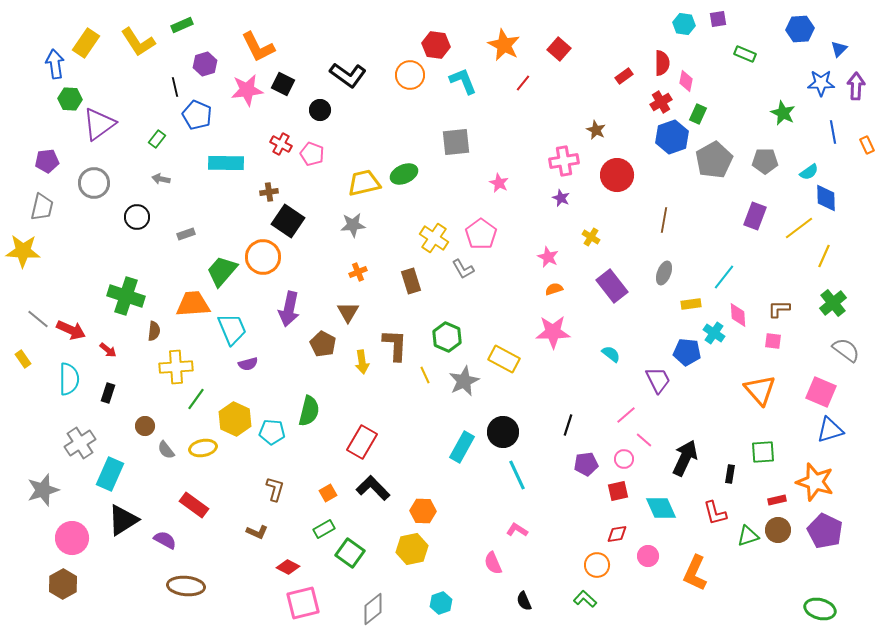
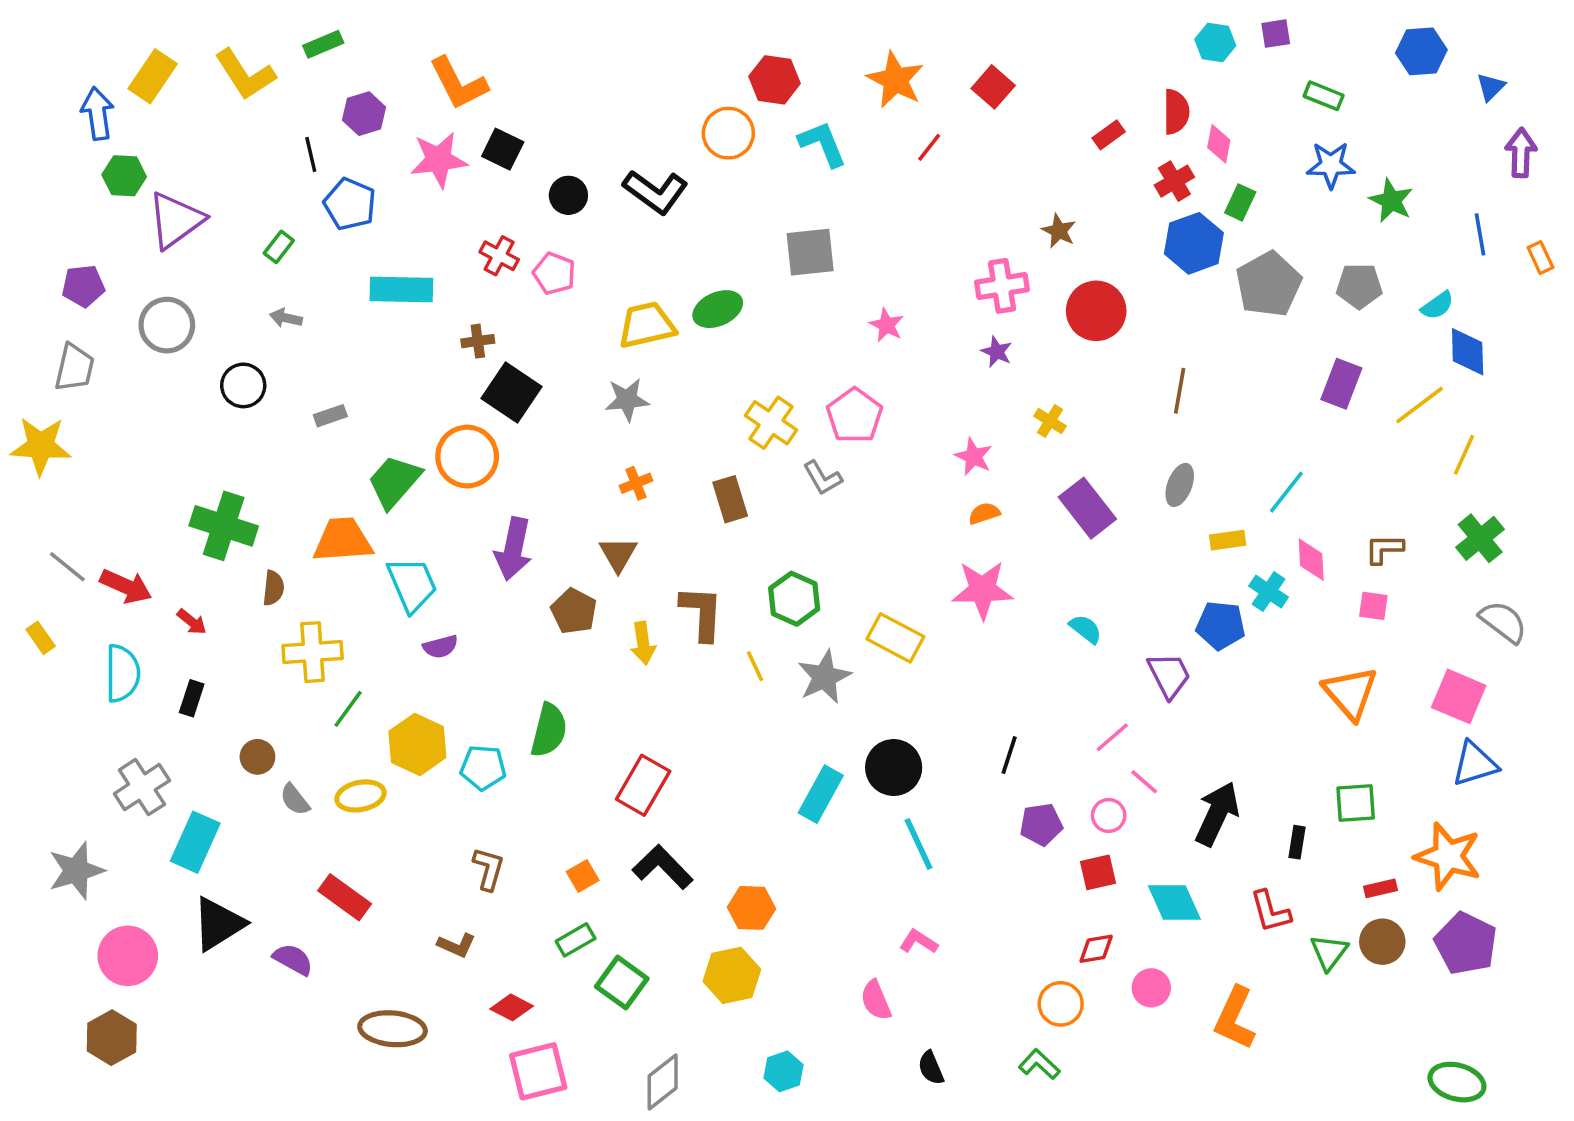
black L-shape: (348, 75) -> (656, 192), moved
blue star: (821, 83) -> (1331, 165), moved
green triangle: (748, 536) -> (1329, 952), turned -35
brown ellipse: (186, 586) -> (393, 1029), moved

